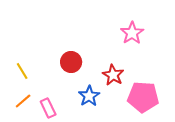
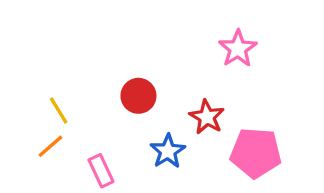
orange line: (23, 101) -> (50, 146), moved

